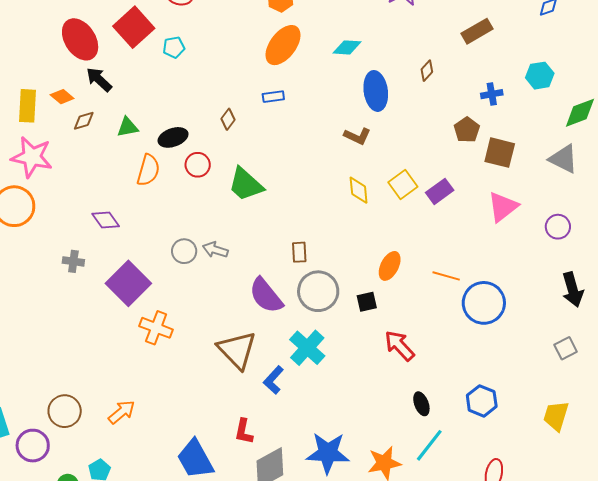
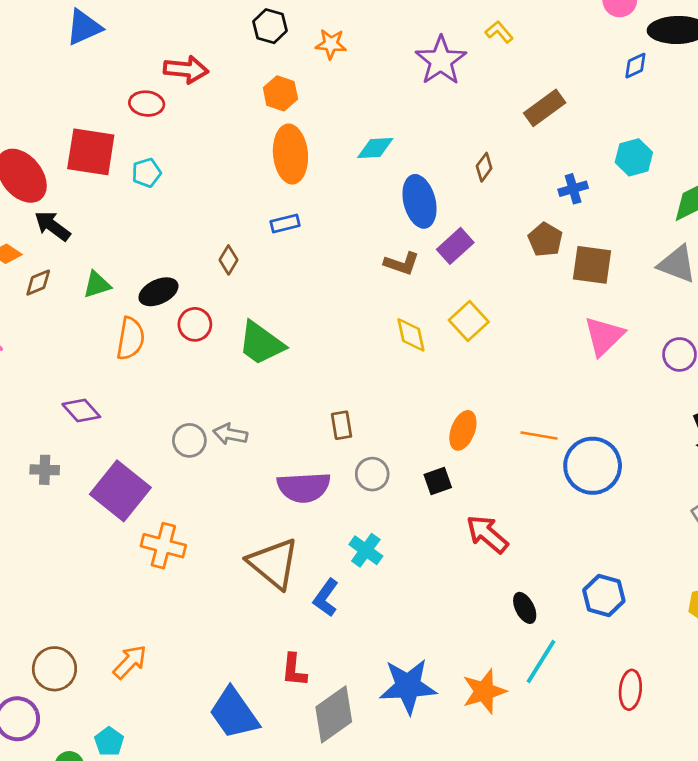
red square: (134, 27) -> (91, 152), turned -33
orange ellipse: (283, 45) -> (290, 154), turned -36
purple rectangle: (440, 191) -> (455, 246), moved
gray circle: (318, 291) -> (372, 474), size x0.6
purple semicircle: (266, 296) -> (304, 487), turned -48
cyan cross: (307, 348) -> (366, 550), size x0.7

